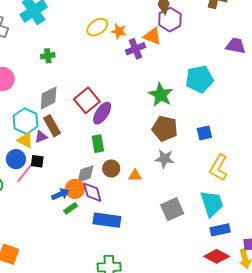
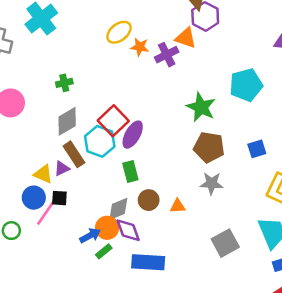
orange star: (119, 31) -> (140, 47), moved
green cross: (48, 56) -> (64, 83), moved
cyan hexagon: (26, 121) -> (100, 141), moved

